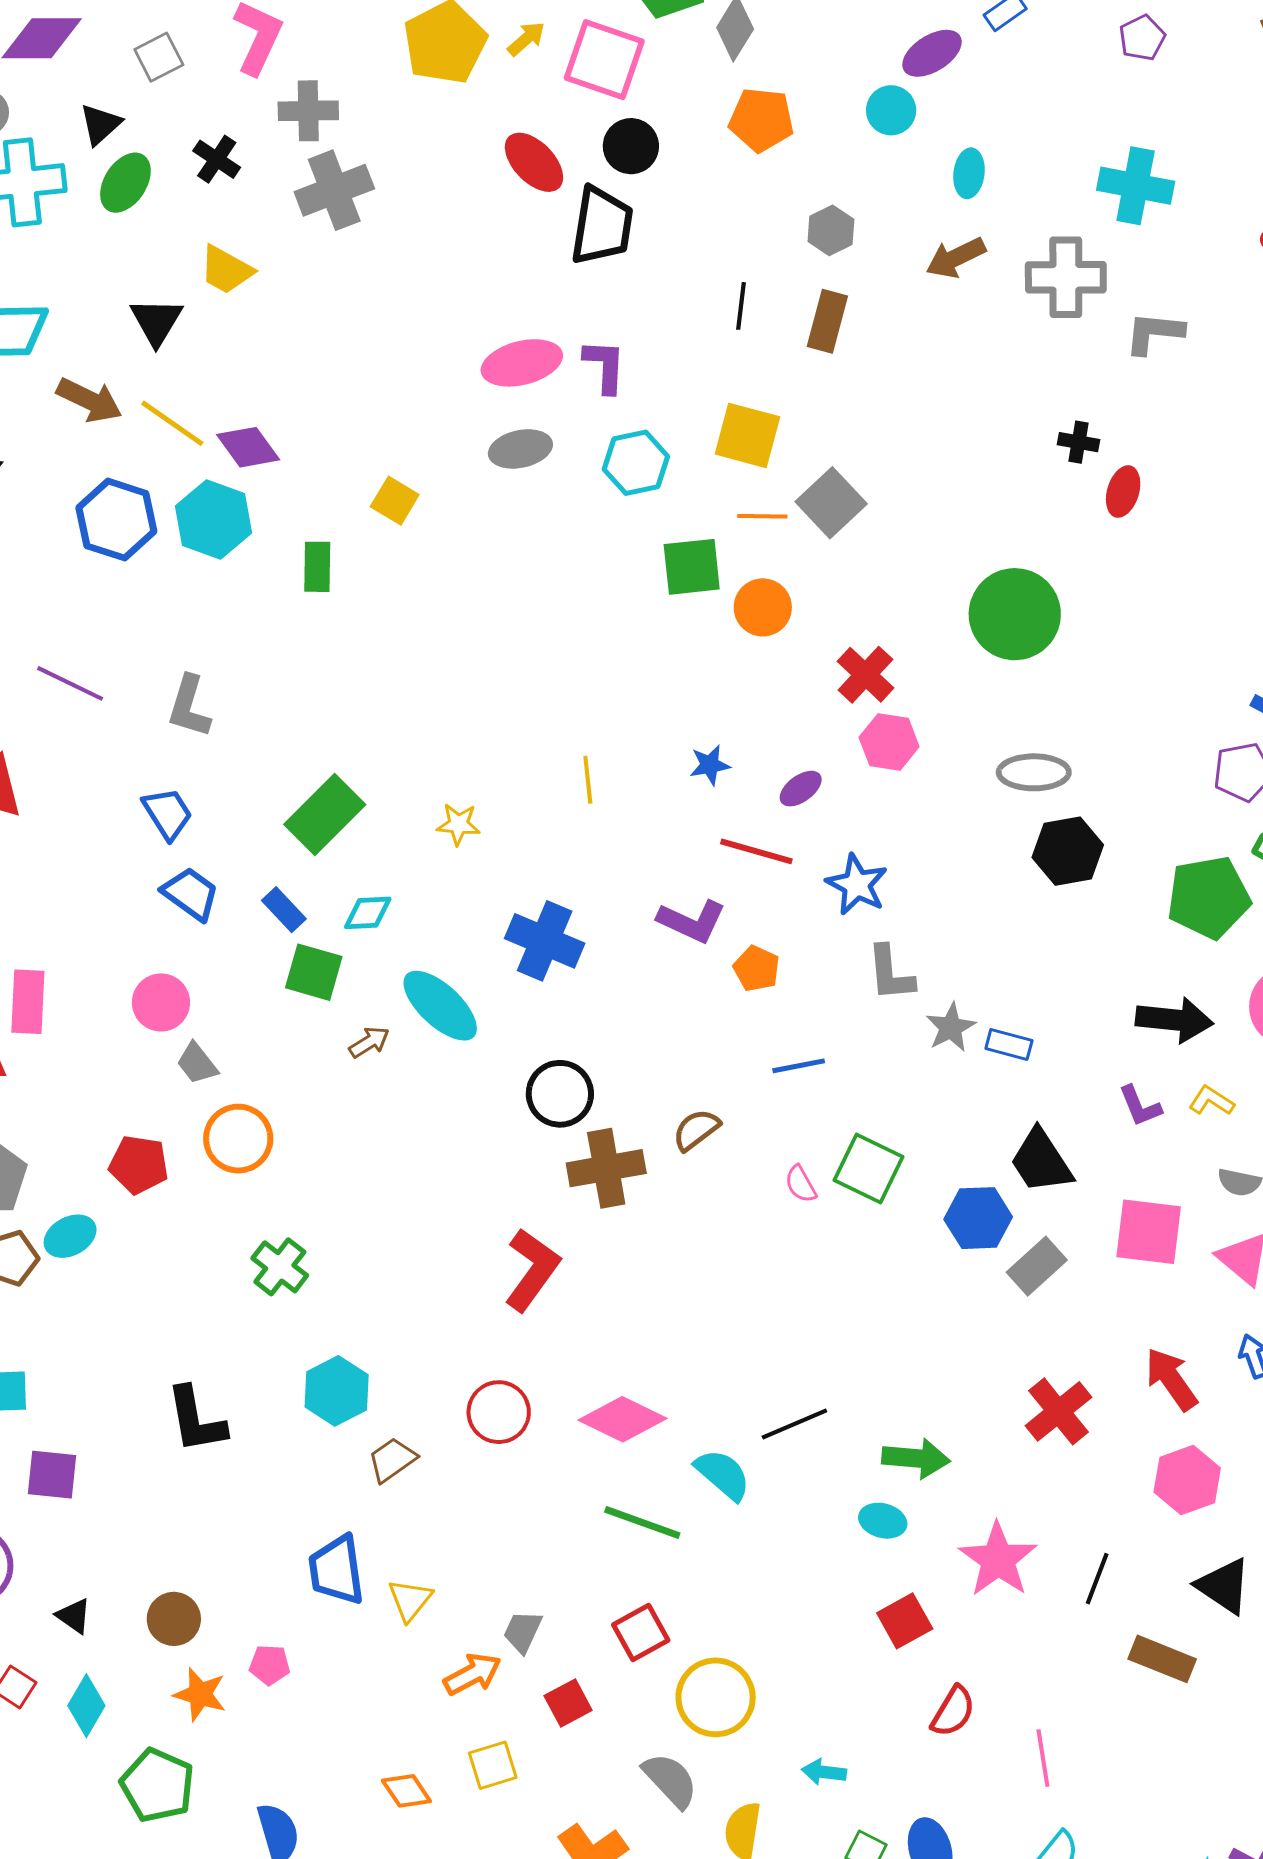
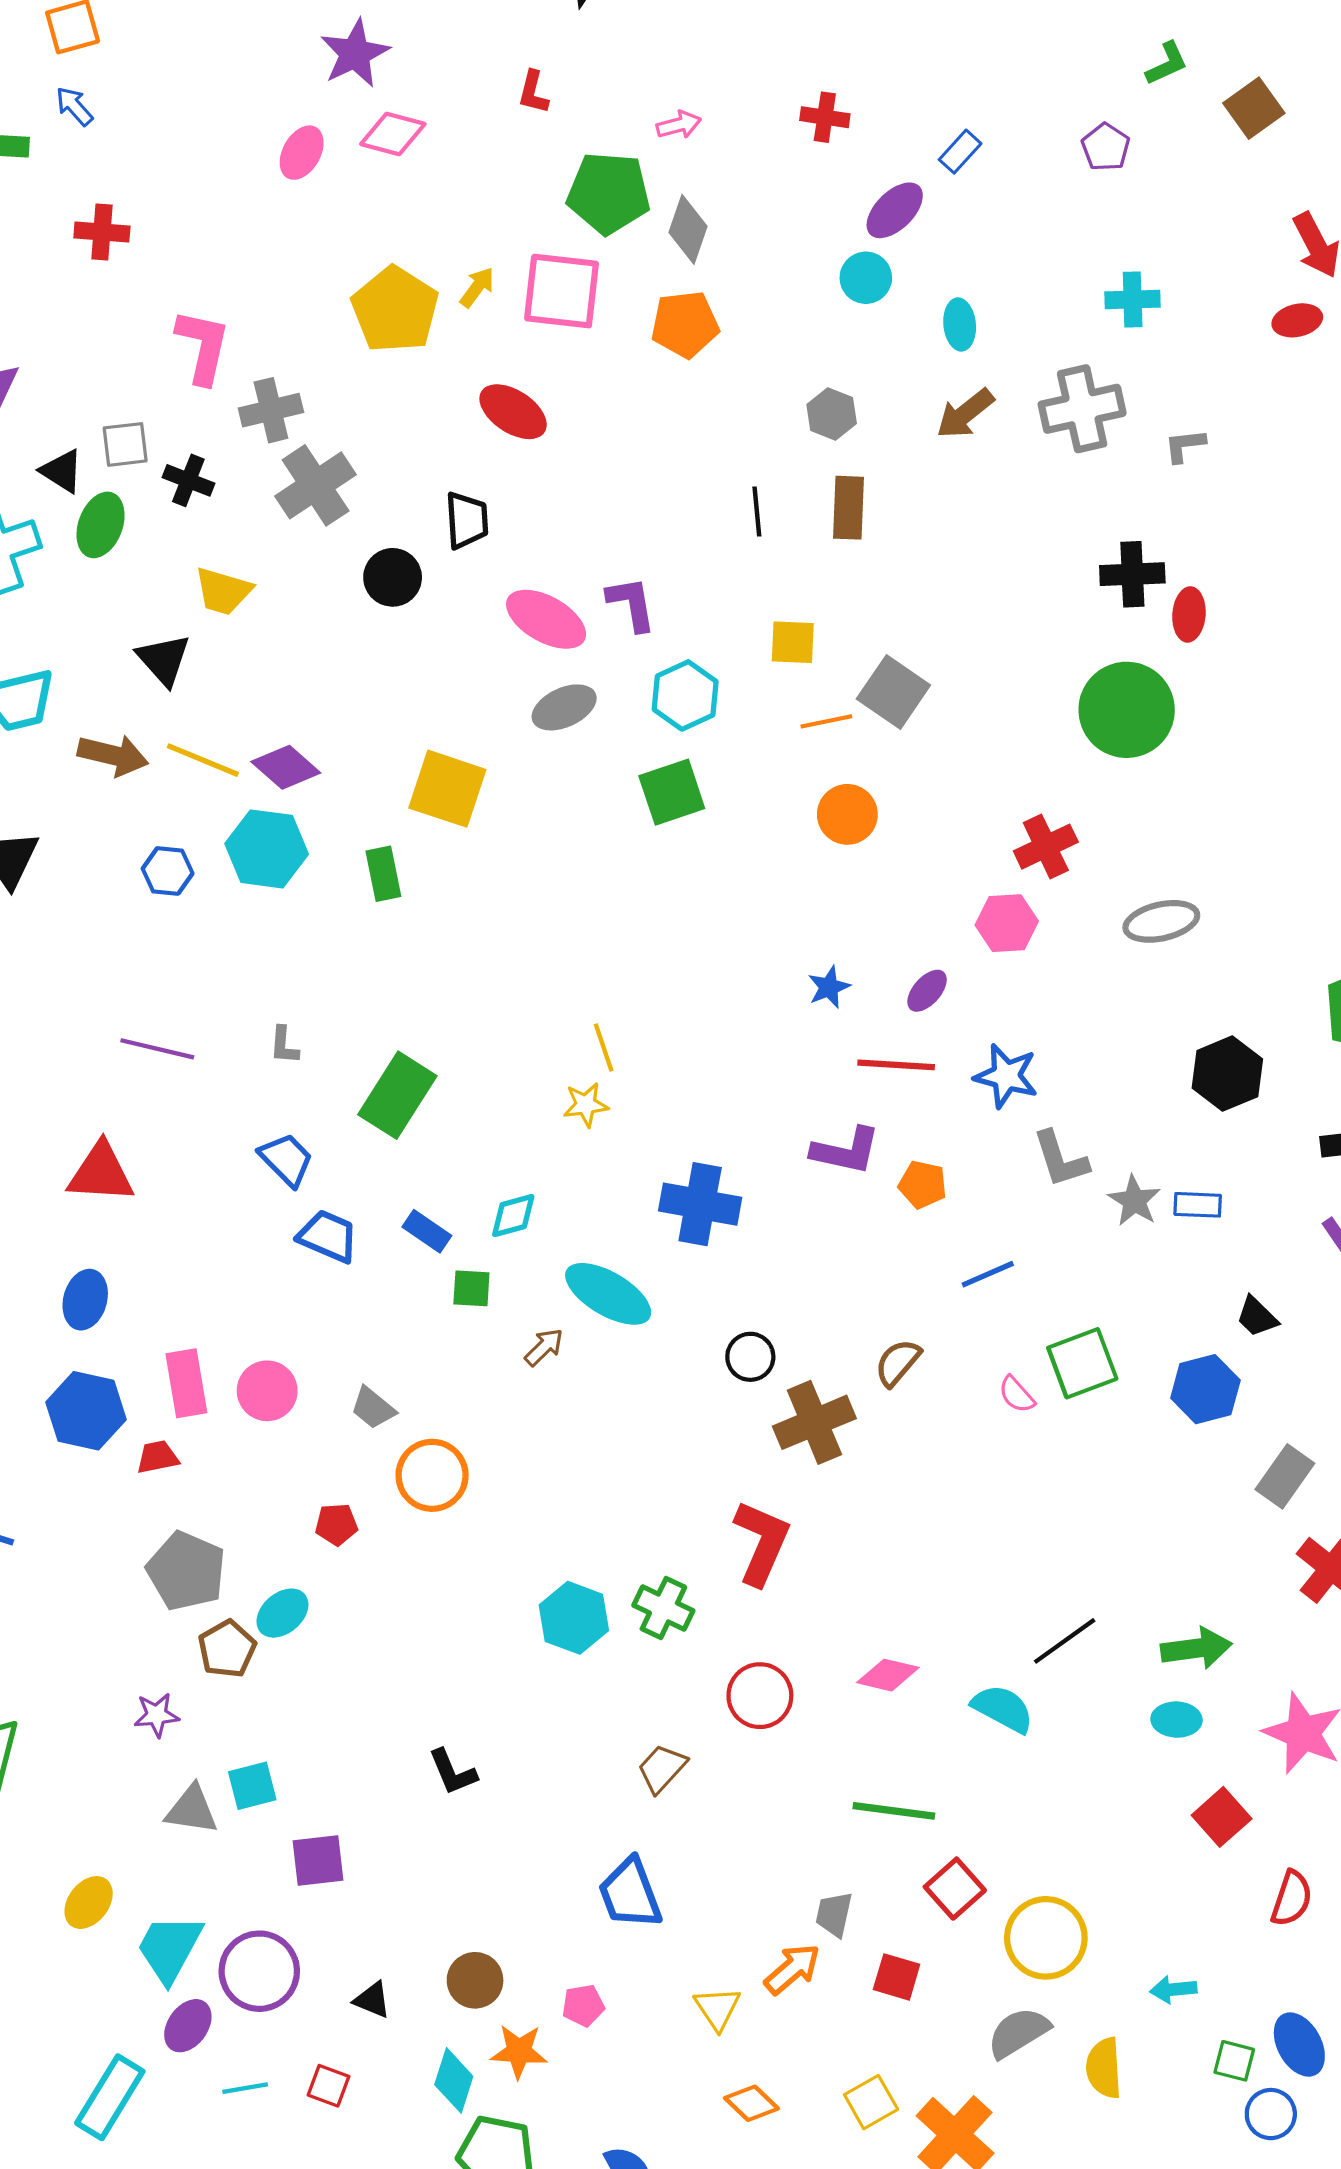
gray square: (159, 57) -> (125, 444), moved, turned 33
orange pentagon: (761, 120) -> (685, 324), moved
black triangle: (100, 124) -> (62, 471), turned -33
black circle: (631, 146) -> (393, 577), moved
cyan cross: (1136, 186) -> (1133, 299), size x0.7
black trapezoid: (602, 226) -> (467, 520), moved, size x0.7
gray L-shape: (1154, 333) -> (1185, 445), size x0.7
pink ellipse: (522, 363) -> (546, 619), turned 56
yellow square: (747, 435) -> (793, 642), size x0.7
black cross: (1079, 442) -> (1132, 574), size x1.5
yellow square: (395, 501) -> (447, 789), size x1.6
blue hexagon: (116, 520) -> (168, 871), size x0.6
green square: (692, 567) -> (672, 792), moved
green circle: (1015, 614) -> (1127, 710), moved
red cross: (865, 675) -> (1046, 847), moved, turned 34
gray L-shape: (189, 707) -> (284, 1045), size x0.6
yellow line: (588, 780) -> (604, 1048), moved
green rectangle: (325, 815) -> (397, 1095), moved
black hexagon: (1068, 851) -> (1227, 1074), moved
green square: (314, 972) -> (471, 1288), size x0.7
pink circle: (161, 1002) -> (267, 1391), moved
black circle: (560, 1094) -> (750, 1357), size x0.7
black trapezoid: (1041, 1161) -> (1257, 1317), size x0.6
red pentagon: (139, 1165) -> (336, 1524), size x0.7
green square: (869, 1168) -> (1082, 1363), turned -34
gray rectangle: (1037, 1266) -> (1285, 1476), moved
green cross: (280, 1267) -> (663, 1608), moved
cyan hexagon: (337, 1391) -> (574, 1618), moved
pink diamond: (622, 1419) -> (888, 1675), size x0.7
black L-shape: (196, 1420) -> (453, 1772), size x0.7
green line: (642, 1522) -> (894, 1811), moved
yellow triangle: (410, 1600) -> (717, 2008), moved
red square: (568, 1703) -> (897, 1977), turned -33
cyan diamond: (86, 1706) -> (454, 2080), moved
yellow square: (493, 1765) -> (871, 2102), moved
gray semicircle: (670, 1780) -> (1018, 2033), turned -66

